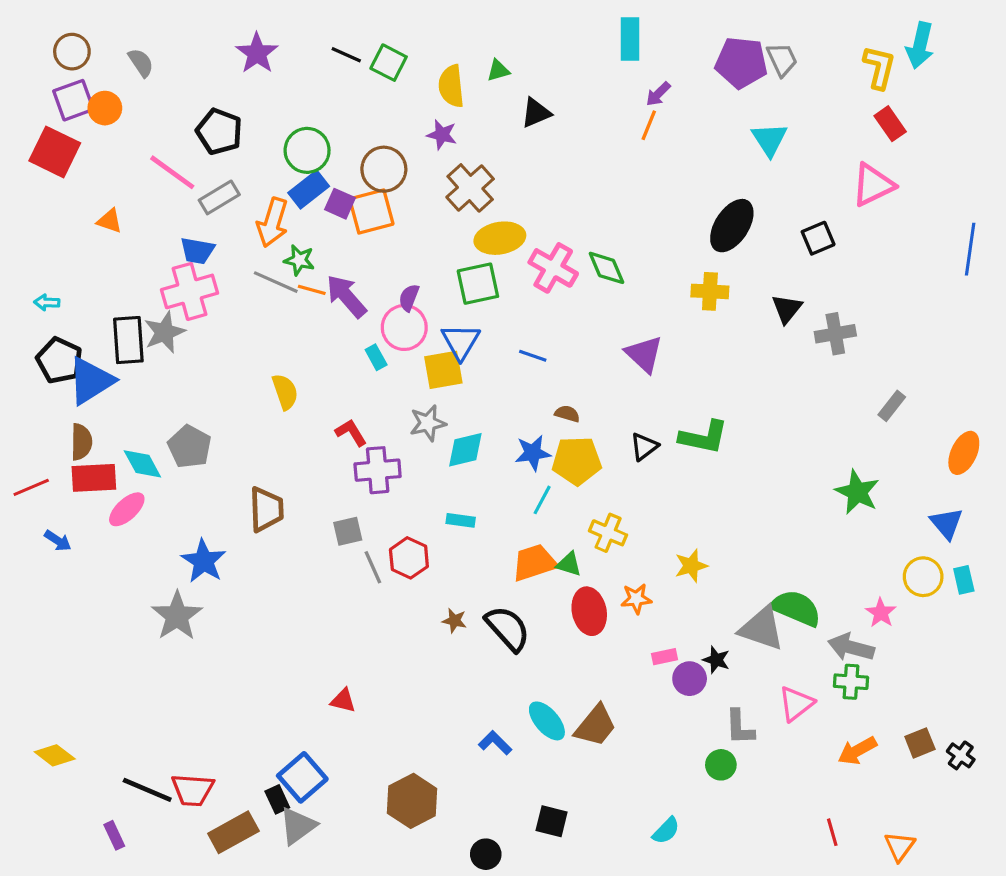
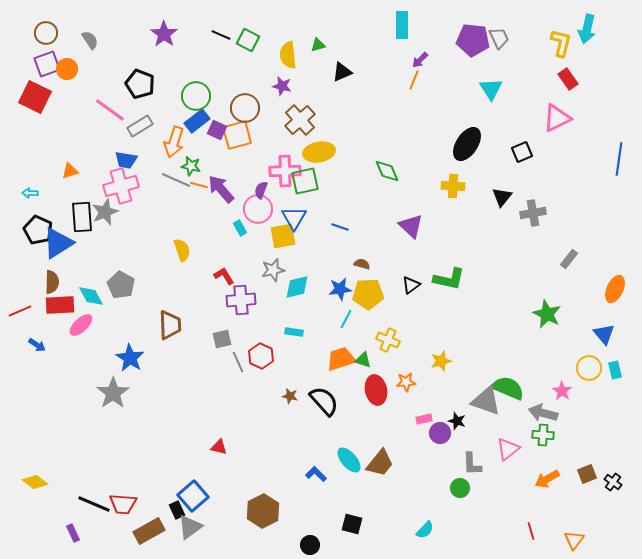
orange triangle: (110, 221) -> (70, 171), moved, turned -36
pink cross: (553, 268) -> (285, 171), moved, turned -32

